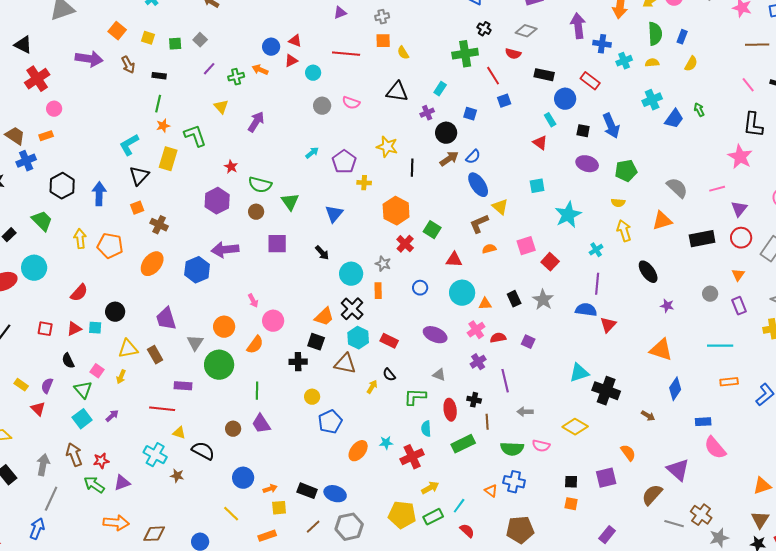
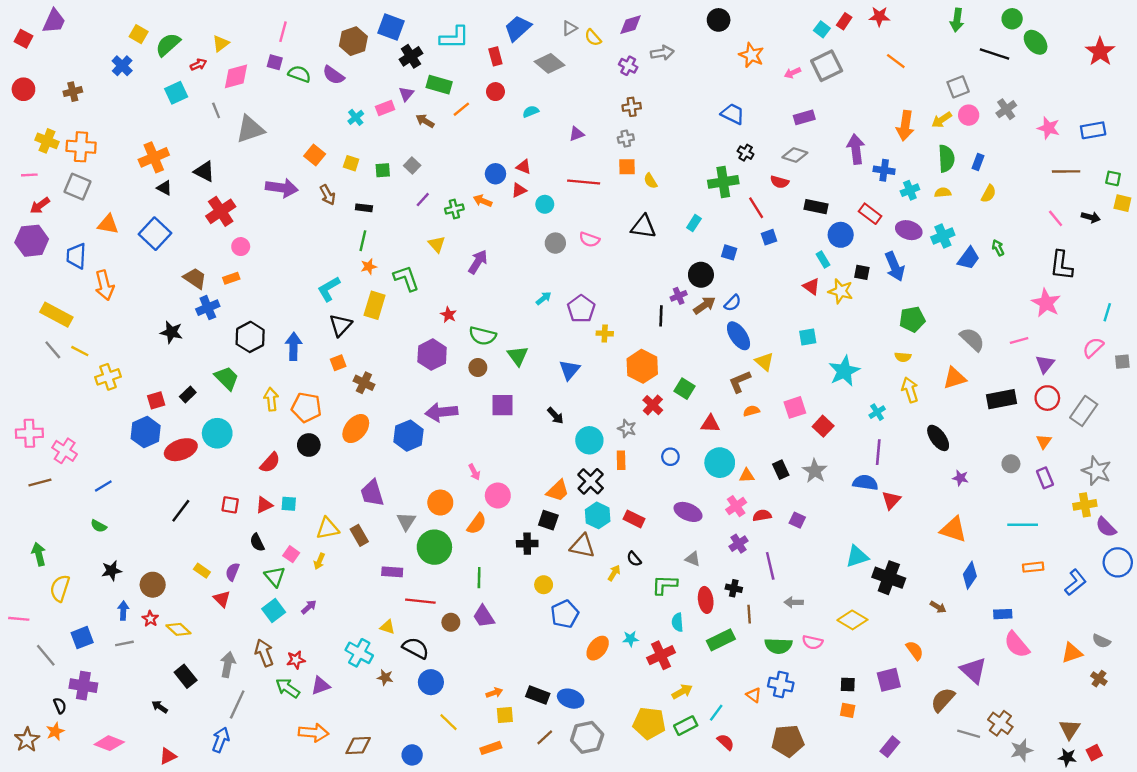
purple cross: (427, 113) -> (679, 296), moved
yellow star: (387, 147) -> (841, 291), moved
purple ellipse: (587, 164) -> (909, 230), moved
black circle: (115, 312) -> (309, 445), moved
red line: (162, 409) -> (420, 601), moved
blue circle: (243, 478) -> (431, 682), moved
orange triangle: (762, 486) -> (1072, 653), moved

